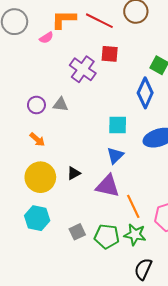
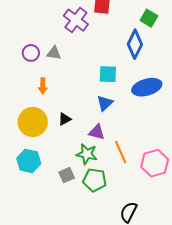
orange arrow: (37, 140) -> (43, 86), moved, turned 49
purple triangle: (108, 186) -> (97, 132), size x0.7
green star: (135, 235) -> (87, 154), moved

